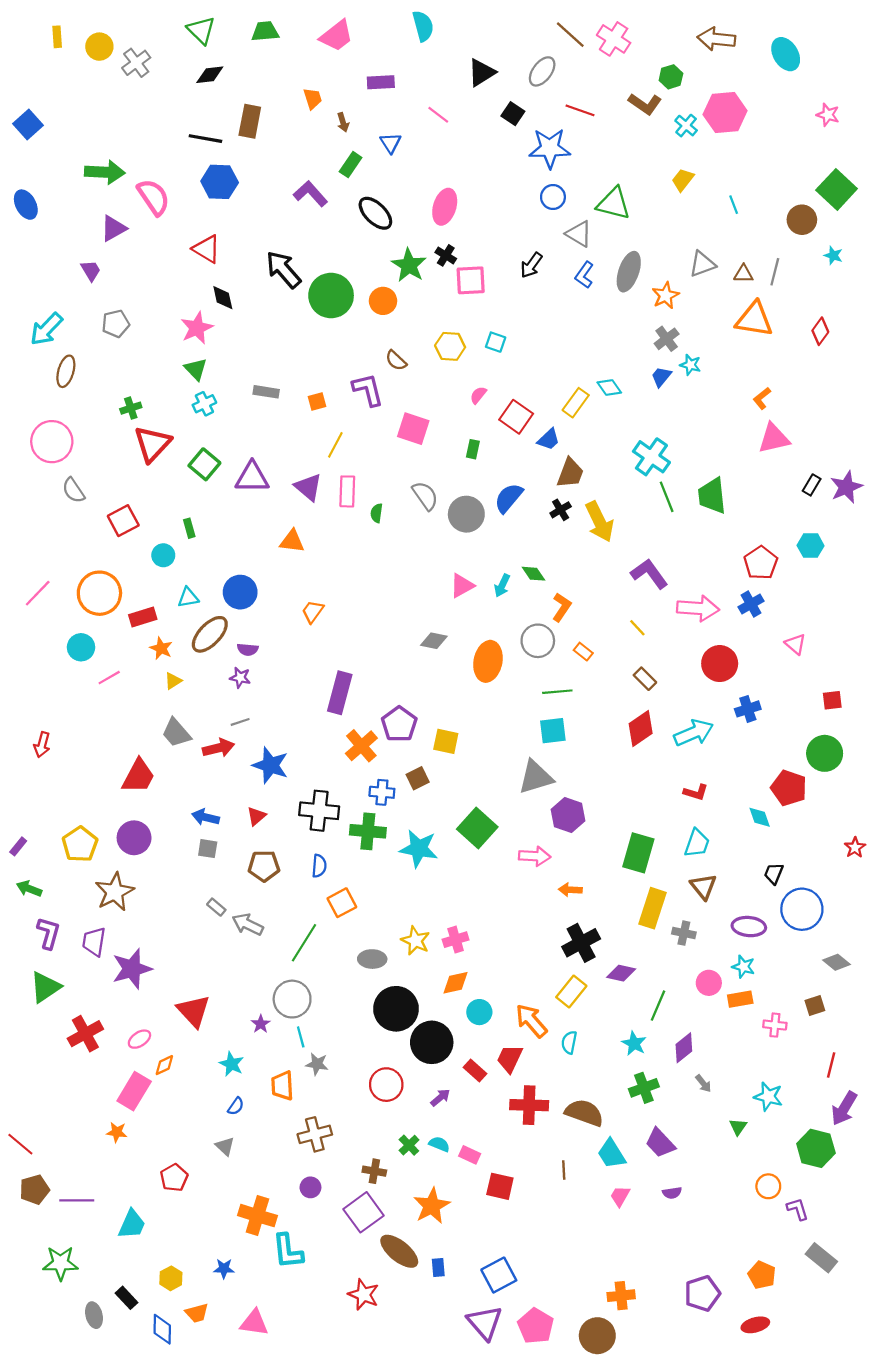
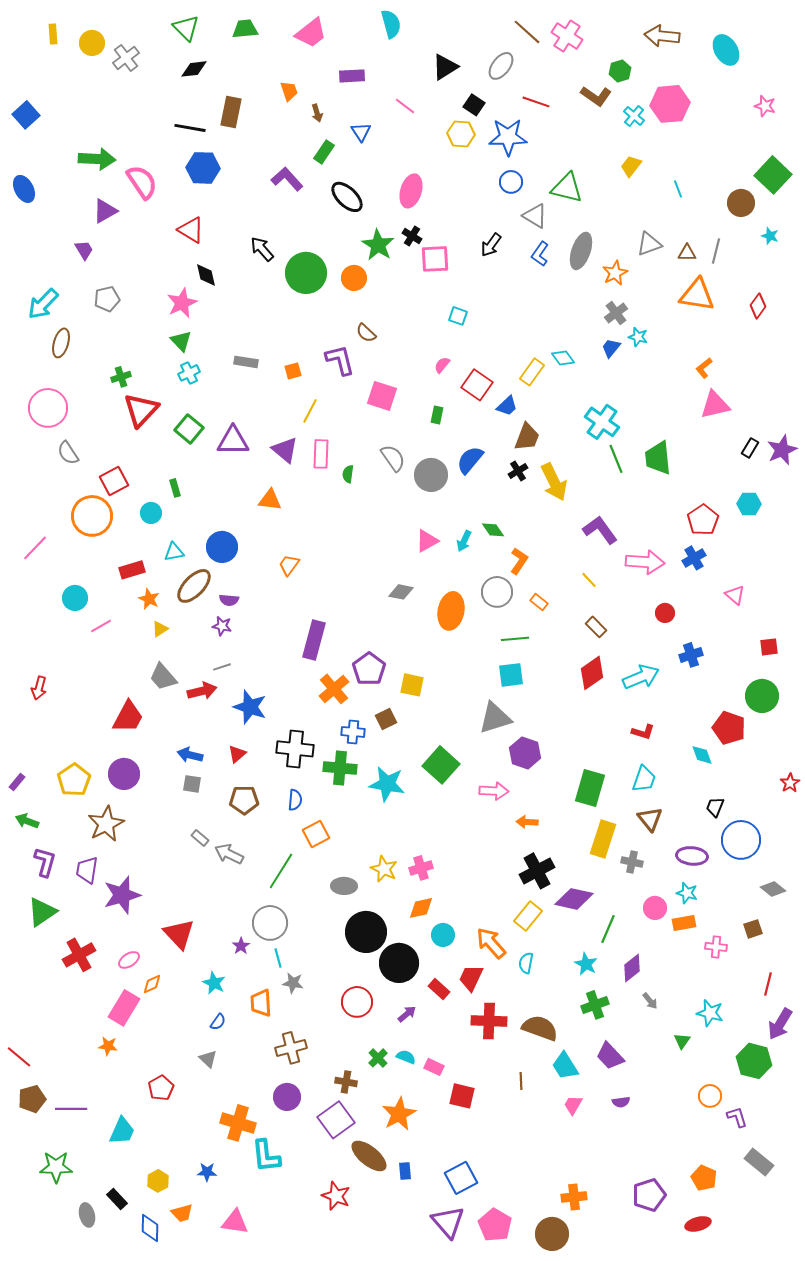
black arrow: (283, 270) -> (262, 249), size x0.7
yellow hexagon: (450, 346) -> (461, 134), moved
orange circle: (99, 593) -> (92, 516), moved
red circle: (720, 664) -> (665, 613), size x0.6
purple diamond: (621, 973) -> (574, 899), size x1.4
purple circle: (310, 1187) -> (287, 1097), size x1.4

